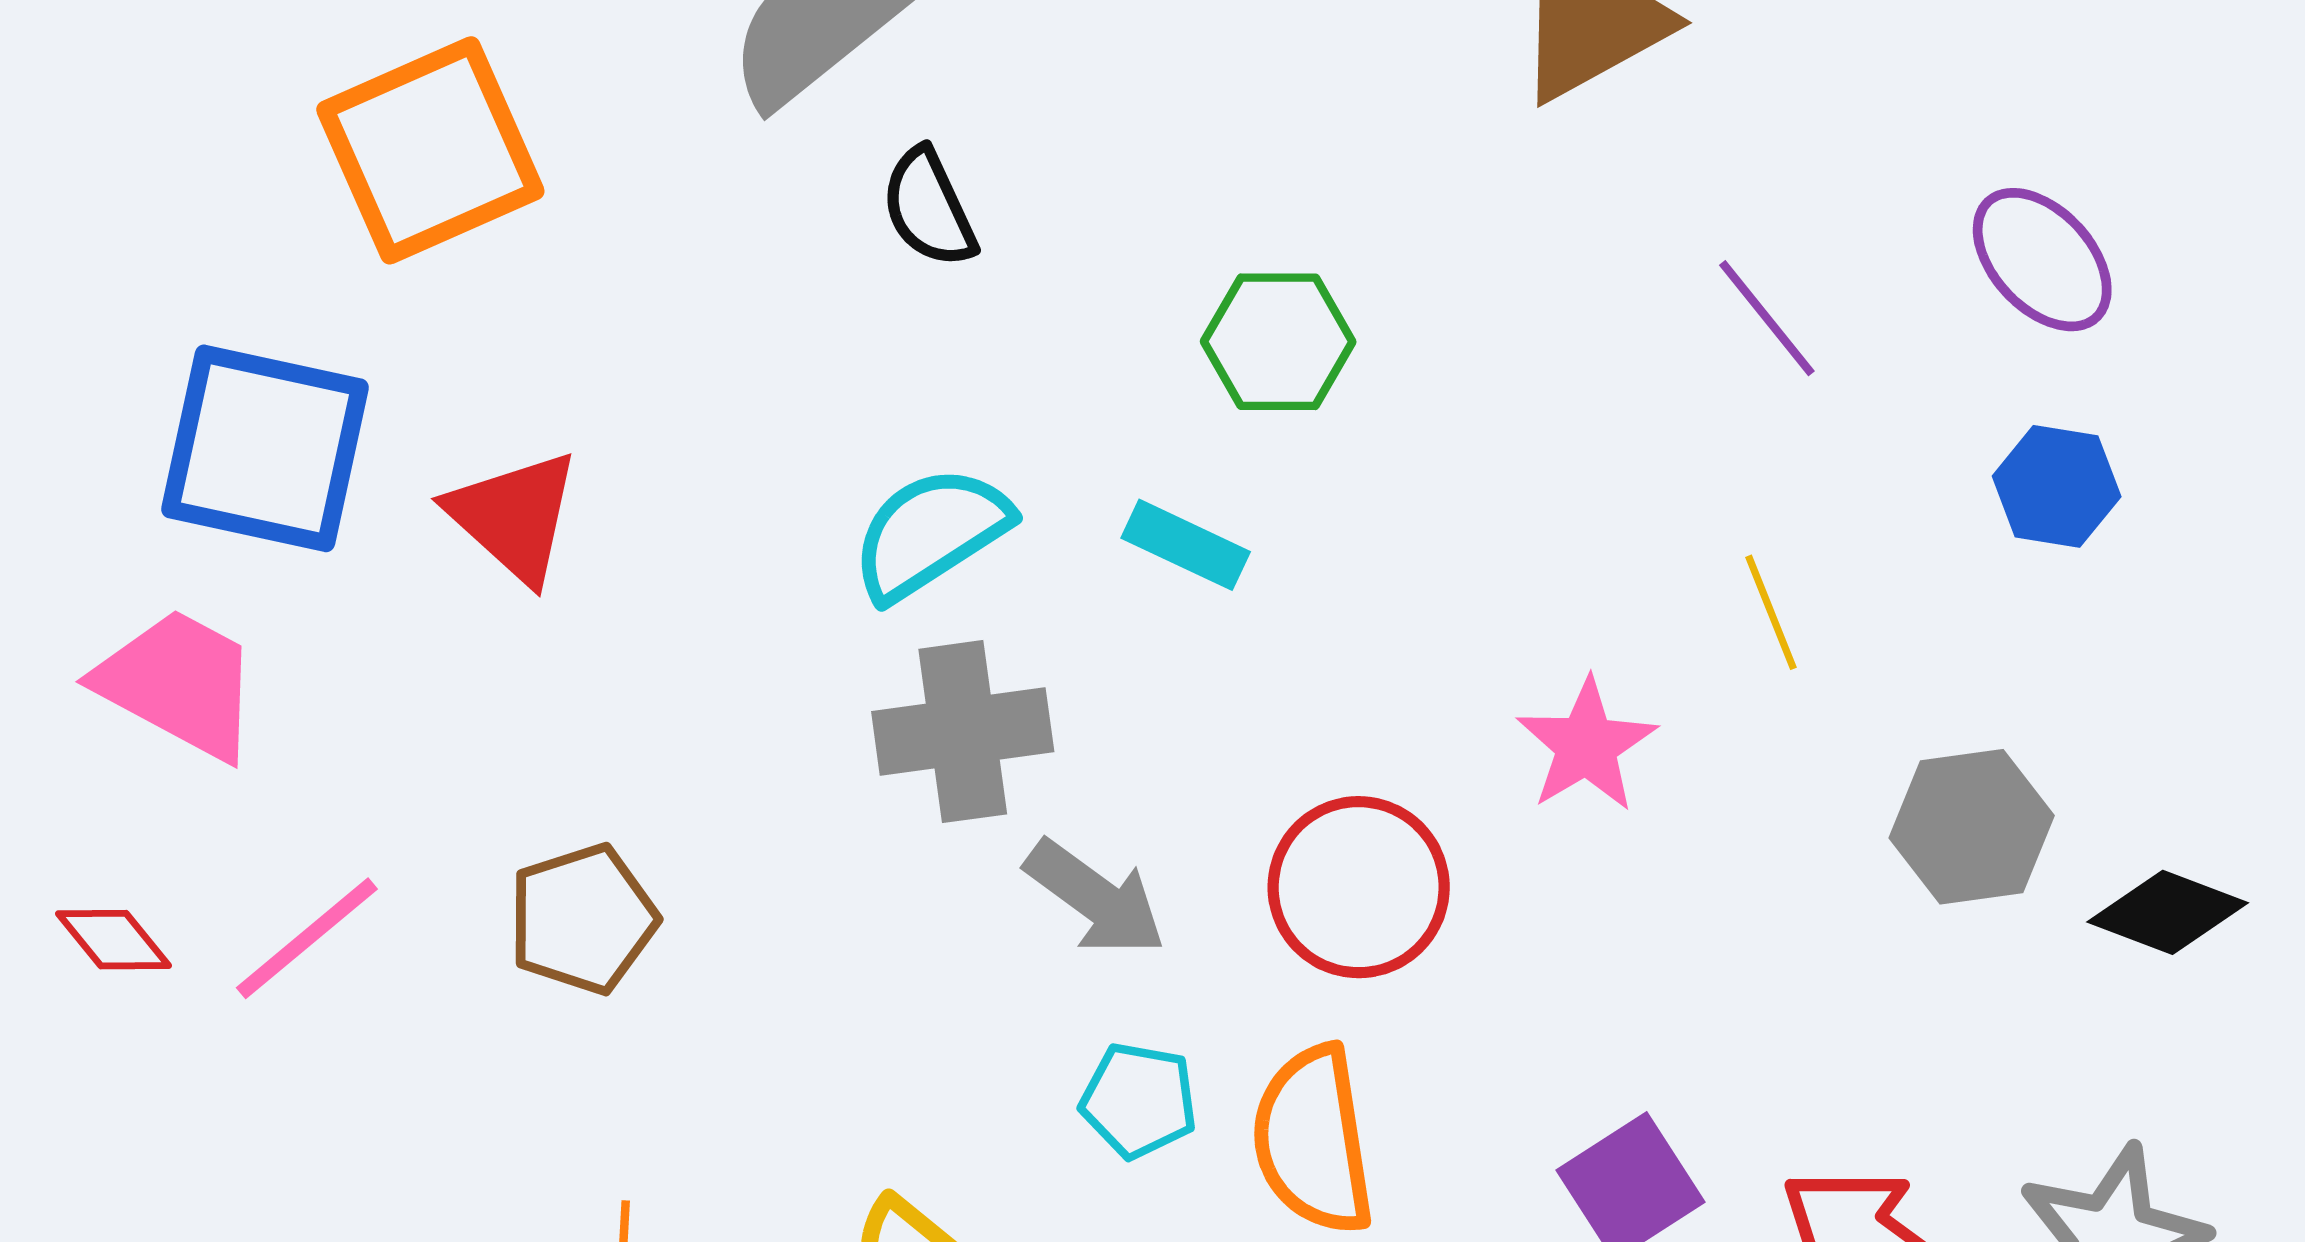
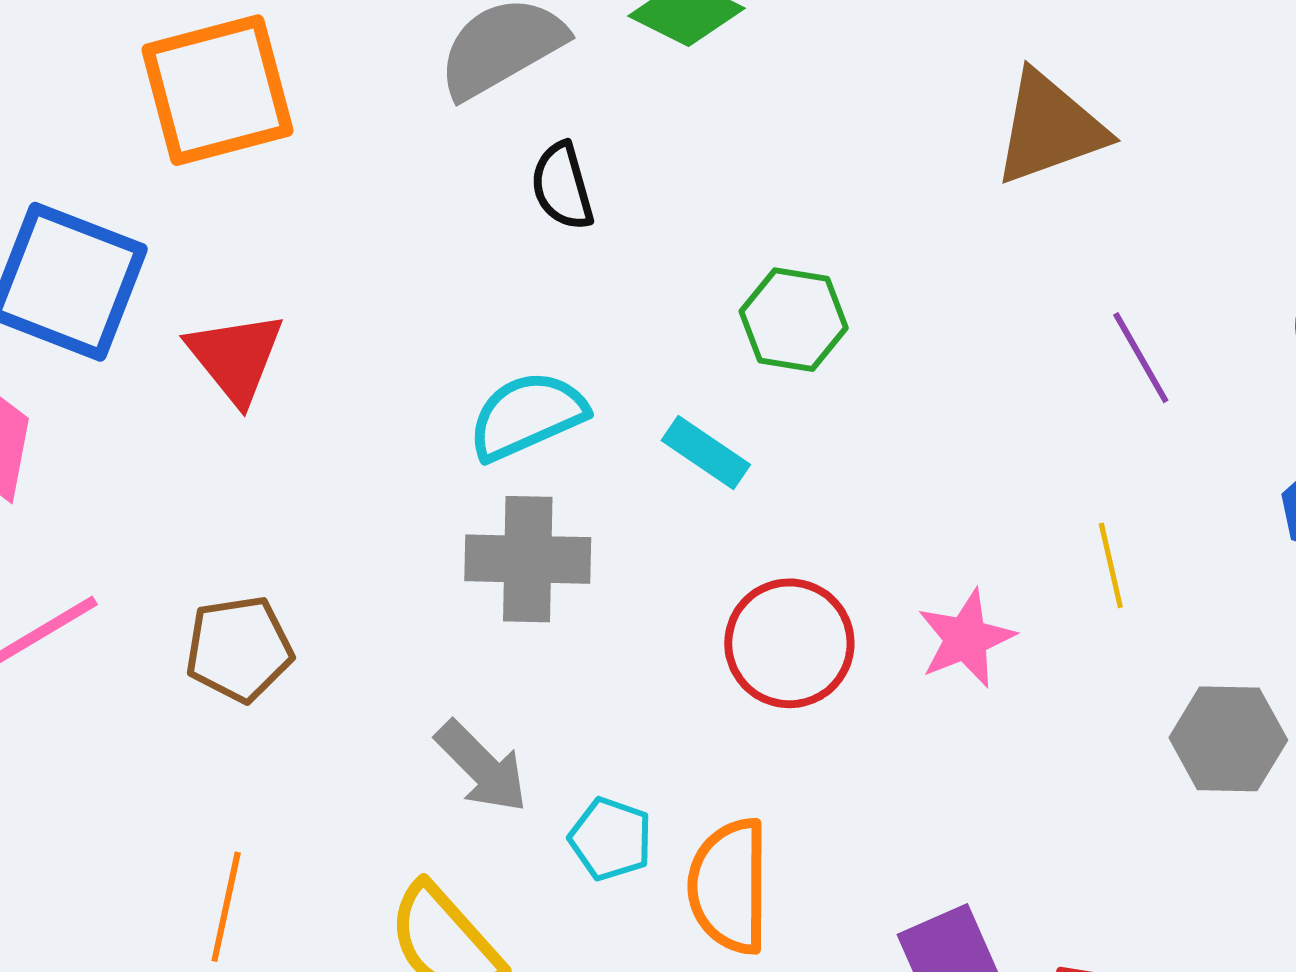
red circle: (1359, 887) -> (789, 643), moved
gray arrow: (1095, 898) -> (482, 767), moved

